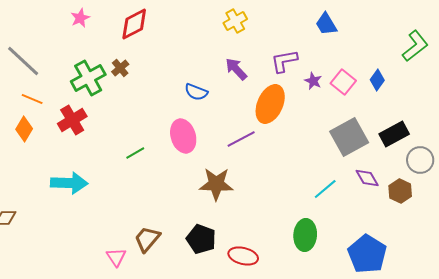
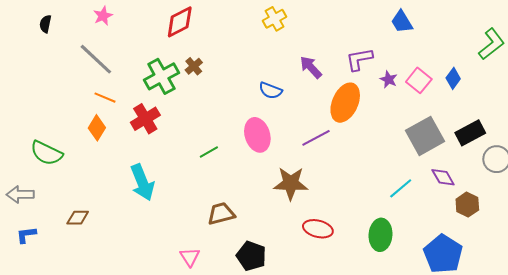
pink star: (80, 18) -> (103, 16), moved
yellow cross: (235, 21) -> (275, 19), moved
red diamond: (134, 24) -> (180, 22), moved
cyan arrow: (69, 183) -> (142, 182), turned 66
brown hexagon: (400, 191) -> (467, 205), moved
brown trapezoid: (147, 239) -> (221, 214), moved, turned 36
black pentagon: (201, 239) -> (251, 256), moved
red ellipse: (243, 256) -> (318, 229), moved

